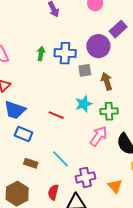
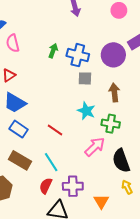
gray square: (85, 70) -> (85, 78), moved
cyan star: (84, 104) -> (86, 111), turned 30
red line: (56, 115) -> (55, 130), moved
brown rectangle: (31, 163) -> (20, 160), size x1.5
red semicircle: (53, 192) -> (46, 186), moved

